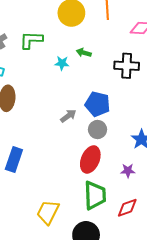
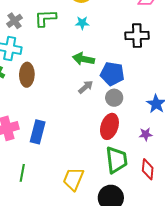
green arrow: (84, 53) -> (83, 59), moved, size x1.5
cyan star: (62, 63) -> (82, 23), moved
red diamond: (127, 208) -> (148, 169), turned -60

